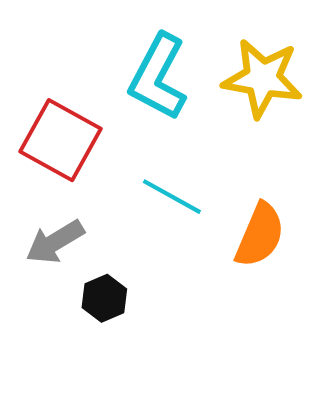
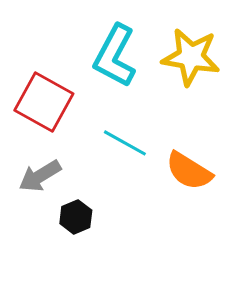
orange semicircle: (260, 235) -> (189, 171), turned 99

